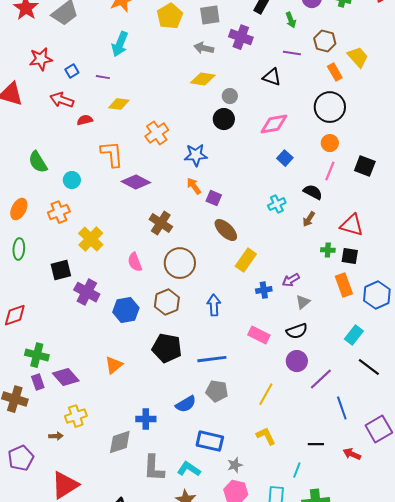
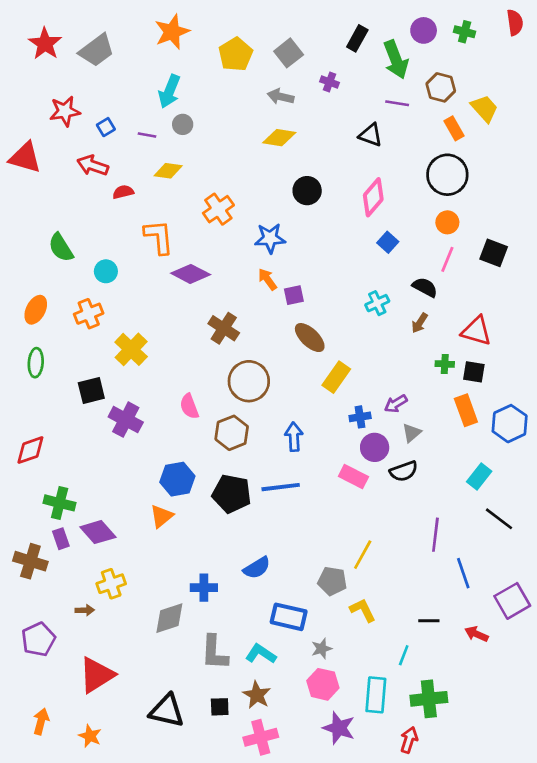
gray square: (210, 15) -> (289, 53), turned -30
green arrow: (291, 20) -> (396, 60), size x1.8
purple cross: (241, 37) -> (330, 82), size x0.6
gray circle: (230, 96) -> (183, 124), moved
pink diamond: (274, 124) -> (373, 197), turned -40
purple square: (214, 198) -> (294, 295), turned -35
pink semicircle: (135, 262) -> (189, 406), moved
blue hexagon: (126, 310) -> (177, 479), moved
blue line: (212, 359) -> (281, 487), moved
purple circle: (297, 361) -> (375, 447), moved
purple line: (321, 379) -> (435, 535), turned -40
gray pentagon: (217, 391) -> (332, 581), moved

